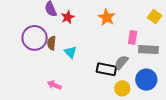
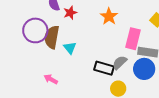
pink rectangle: (133, 37) -> (133, 39), size x1.5
brown semicircle: (52, 43) -> (52, 37), size x1.6
blue circle: (146, 80) -> (144, 69), moved

